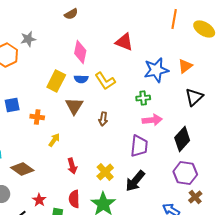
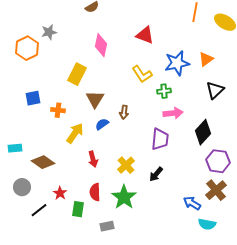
blue semicircle: (81, 79) -> (102, 124), moved, turned 144
yellow L-shape: (105, 81) -> (142, 74), moved
yellow arrow: (54, 140) -> (75, 133), size x1.5
purple hexagon: (185, 173) -> (218, 161), moved
black arrow: (135, 181) -> (156, 174), size x0.7
brown cross: (195, 197) -> (216, 190), size x1.5

